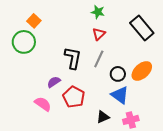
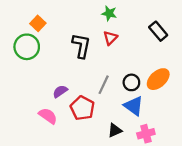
black rectangle: (142, 28) -> (158, 31), size x0.7
black L-shape: (73, 58) -> (81, 46), moved
gray line: (99, 59) -> (104, 85), moved

